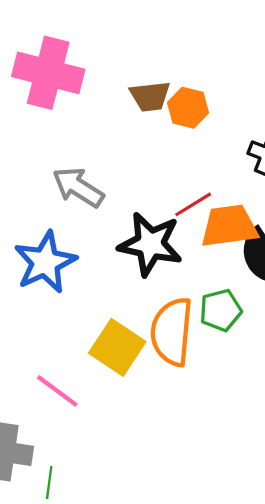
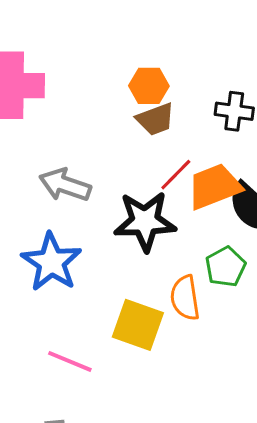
brown trapezoid: (150, 96) -> (155, 119), moved
orange semicircle: (172, 332) -> (185, 298), size x0.7
pink line: (57, 391) -> (70, 361), moved

